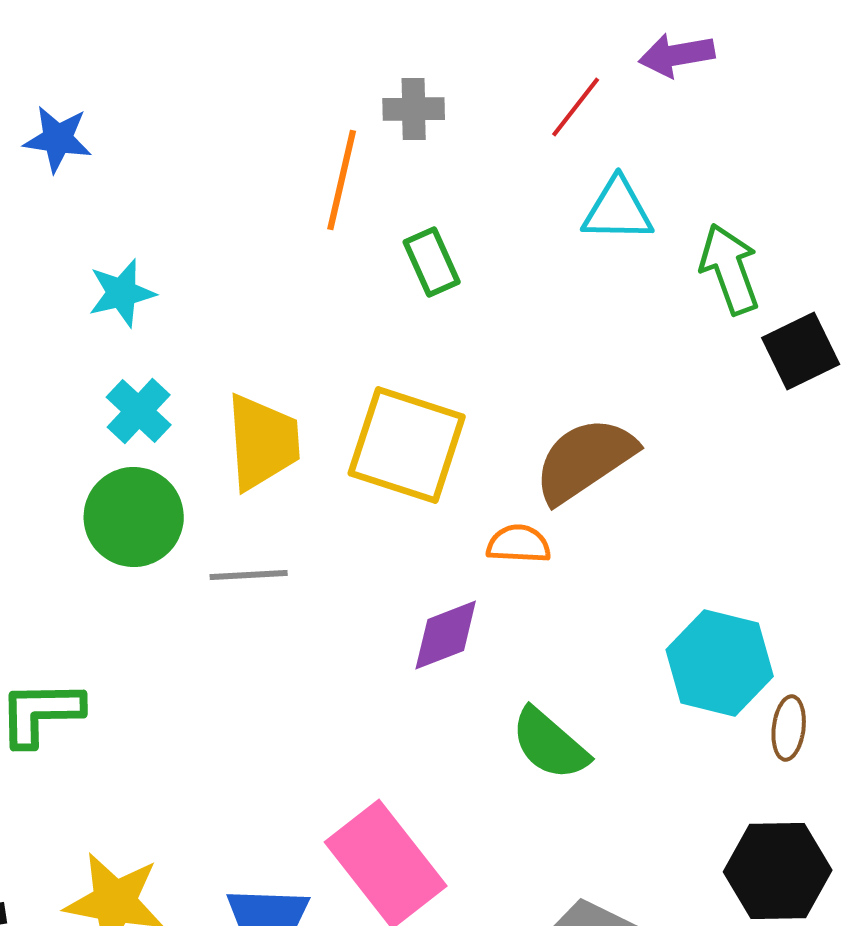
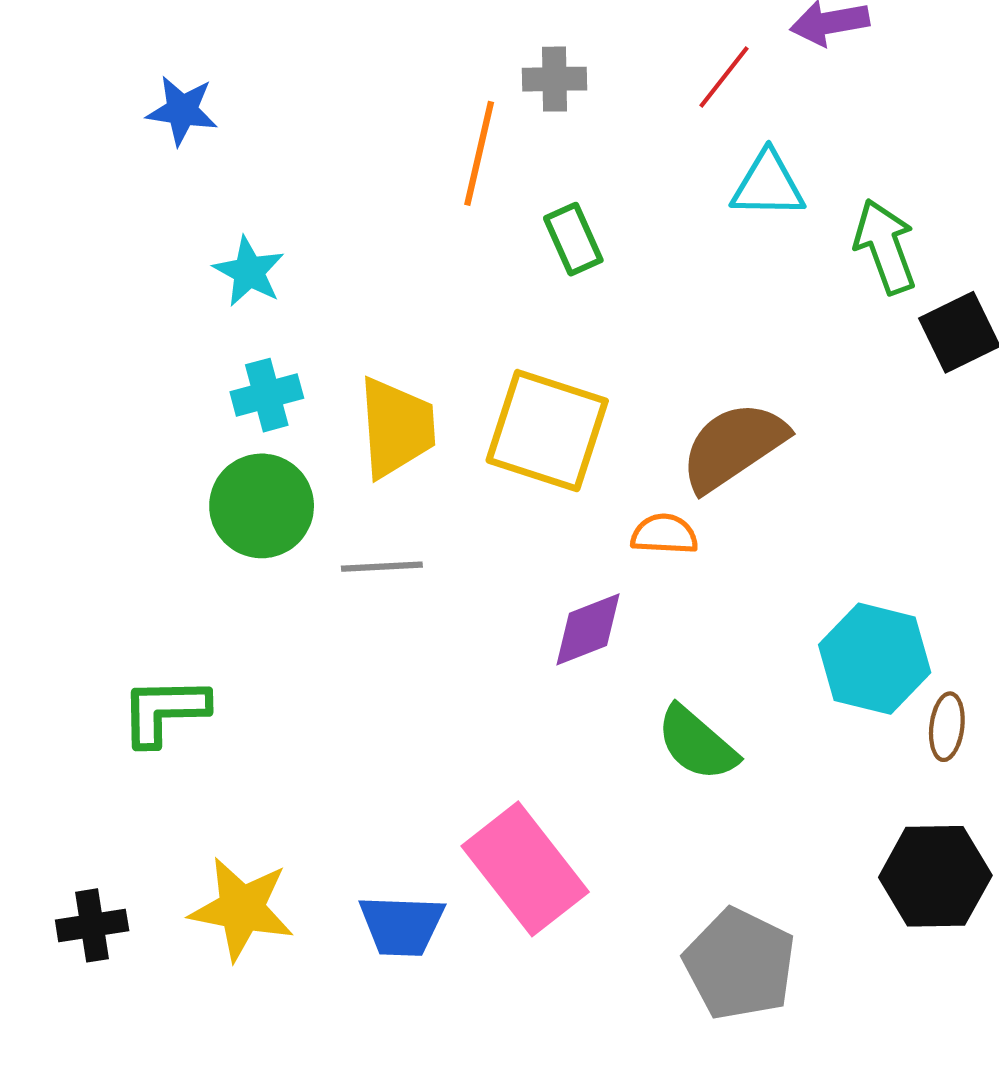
cyan star: (122, 293) -> (249, 272), turned -30
cyan cross: (139, 411) -> (267, 395), turned 32

